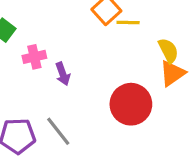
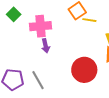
pink cross: (34, 57) -> (41, 26), moved, size x1.5

